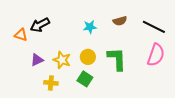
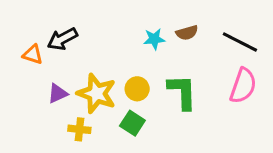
cyan star: (90, 27) -> (154, 39), moved
yellow star: (62, 60) -> (97, 93), size x1.4

